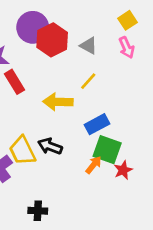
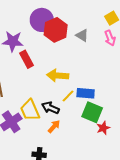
yellow line: (88, 81) -> (68, 96), moved
blue rectangle: (97, 124) -> (86, 93), turned 30
orange arrow: (94, 165) -> (54, 126), moved

